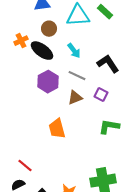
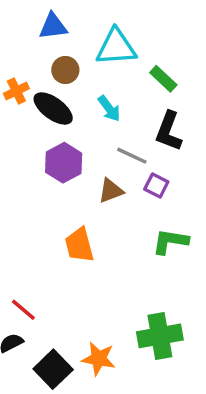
green rectangle: (105, 12) -> (163, 79), moved
black L-shape: (108, 64) -> (169, 131), turned -125
gray line: (77, 76) -> (132, 156), moved

